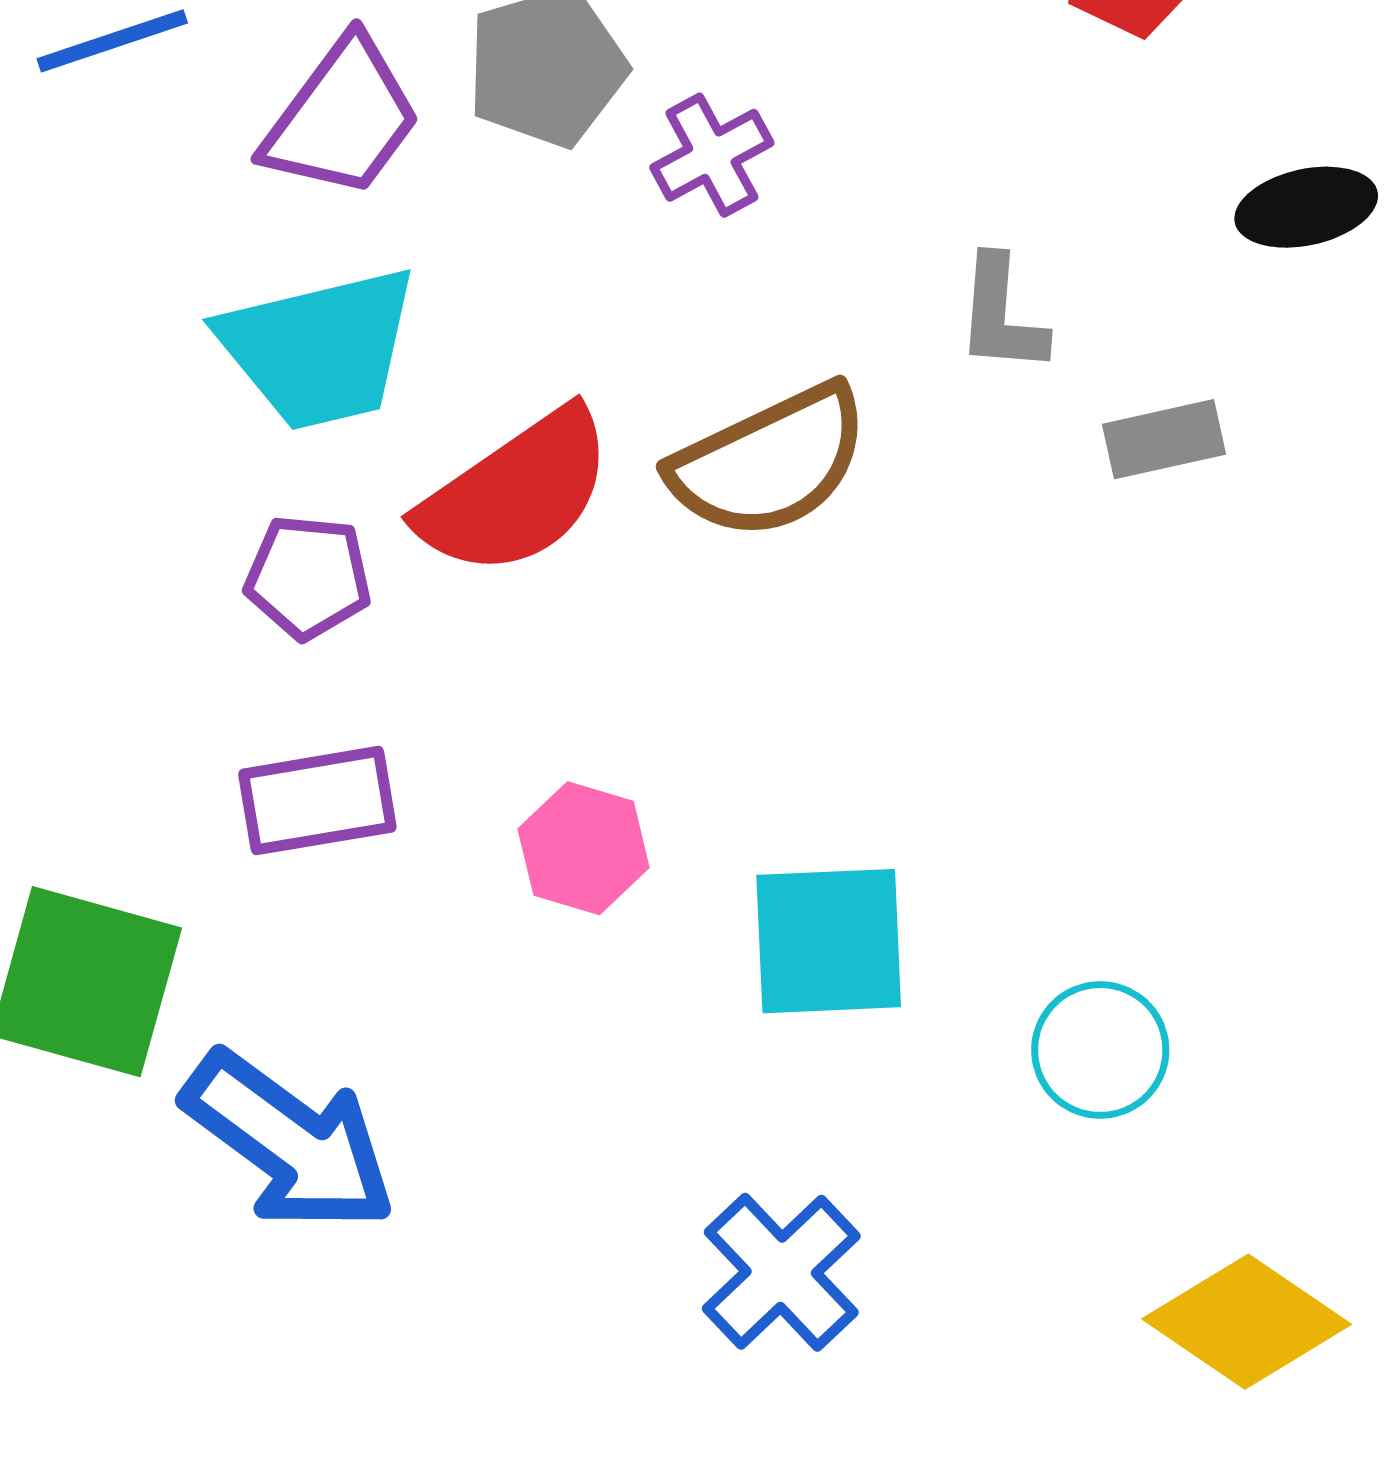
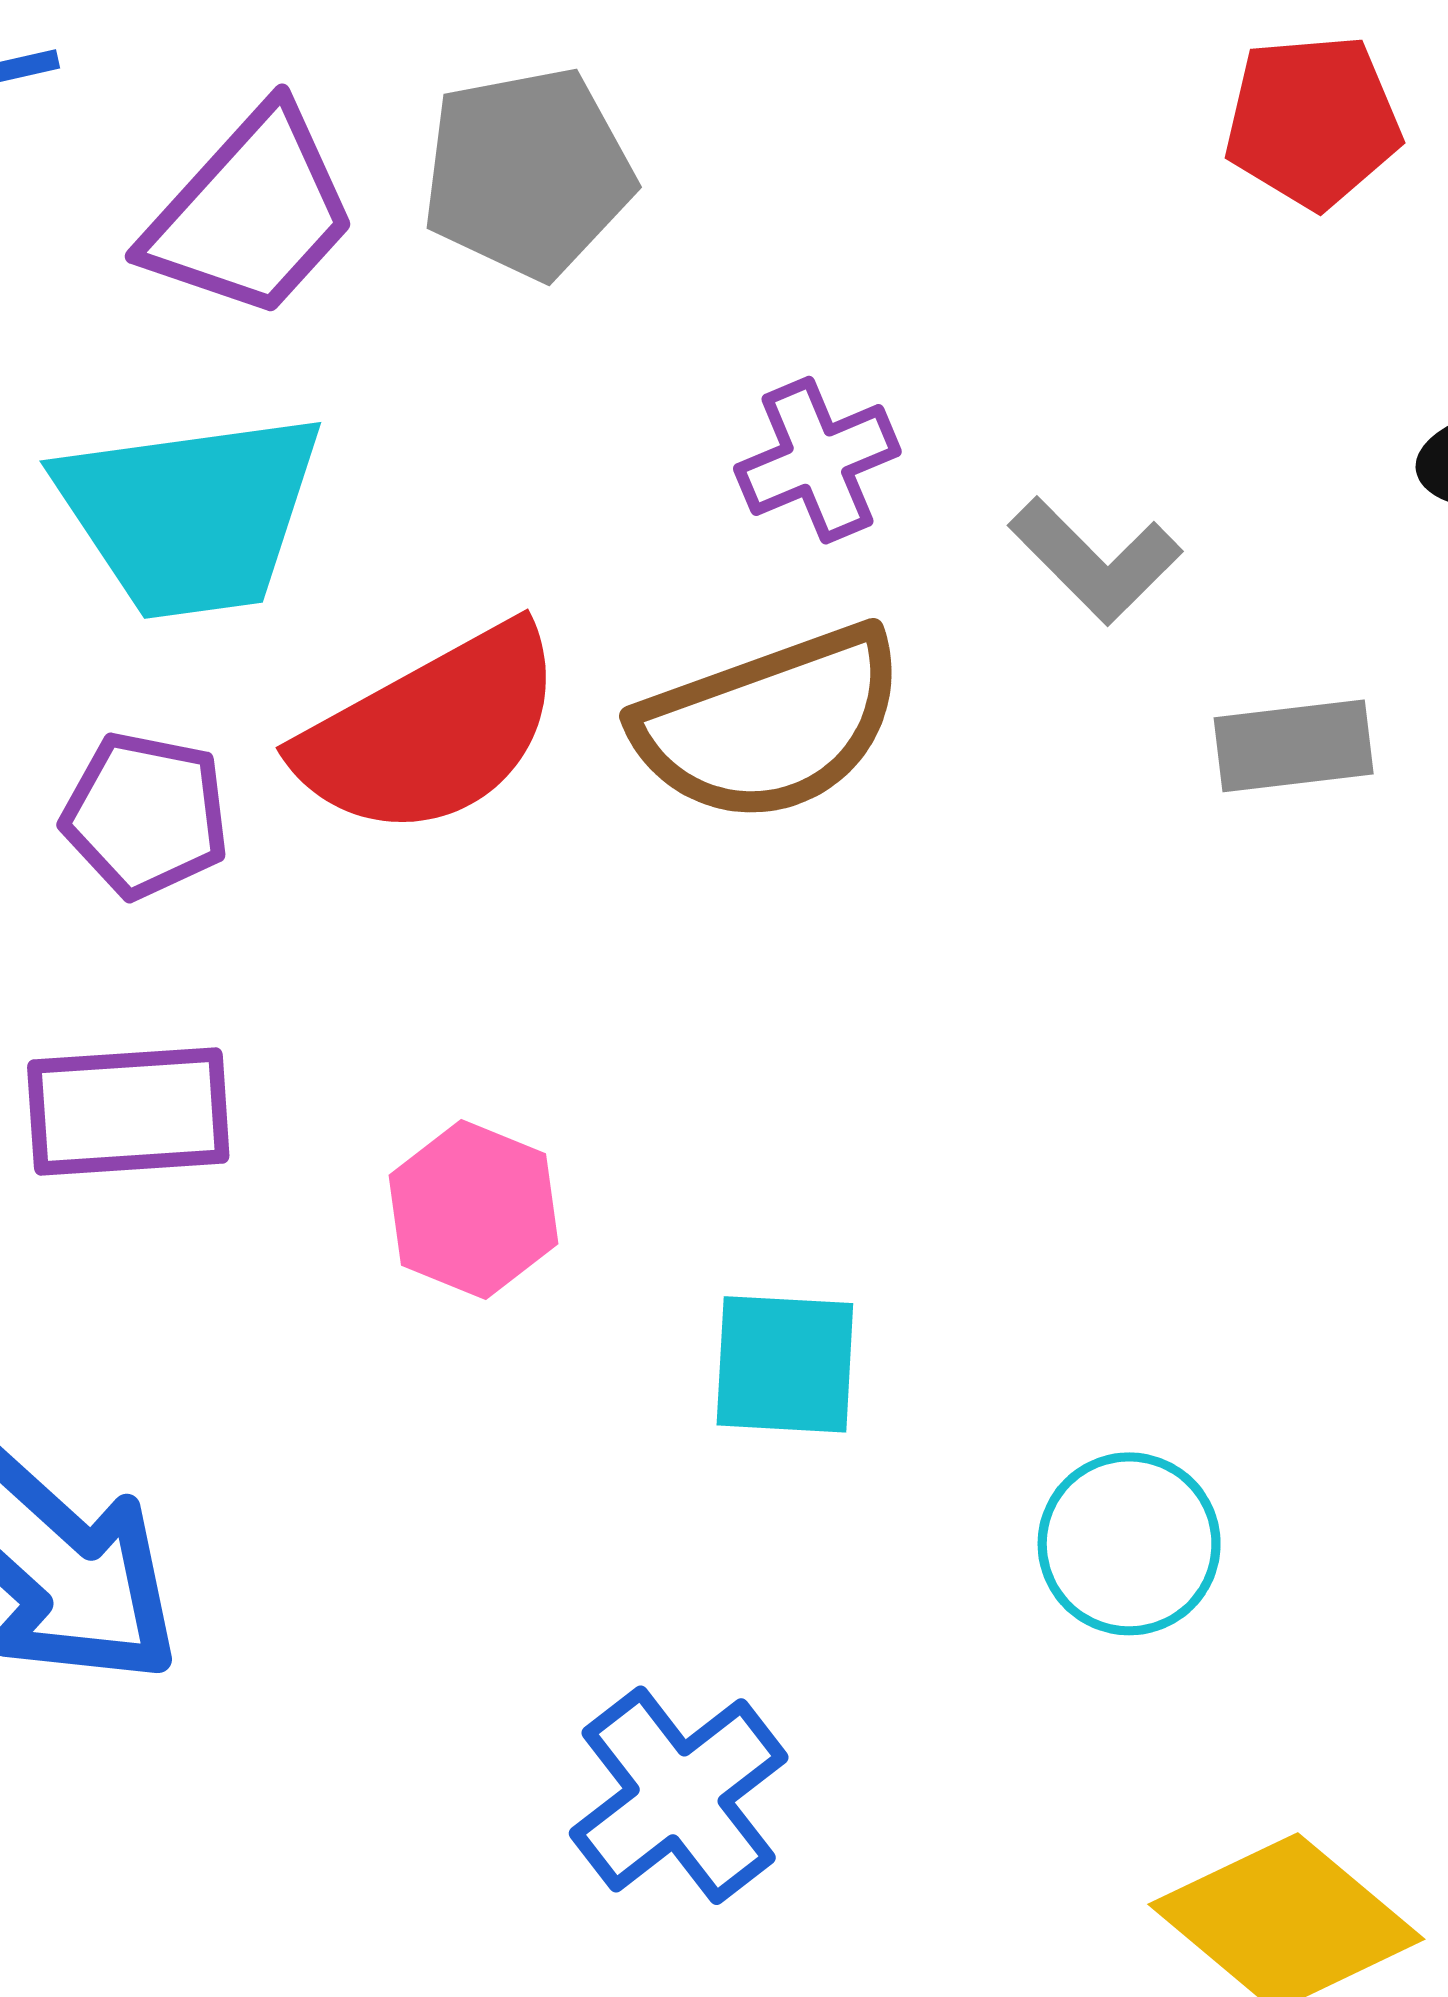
purple cross: (712, 155) -> (817, 460), moved
gray L-shape: (1001, 315) -> (1095, 560), turned -55
cyan square: (829, 941) -> (785, 1364), size x0.7

